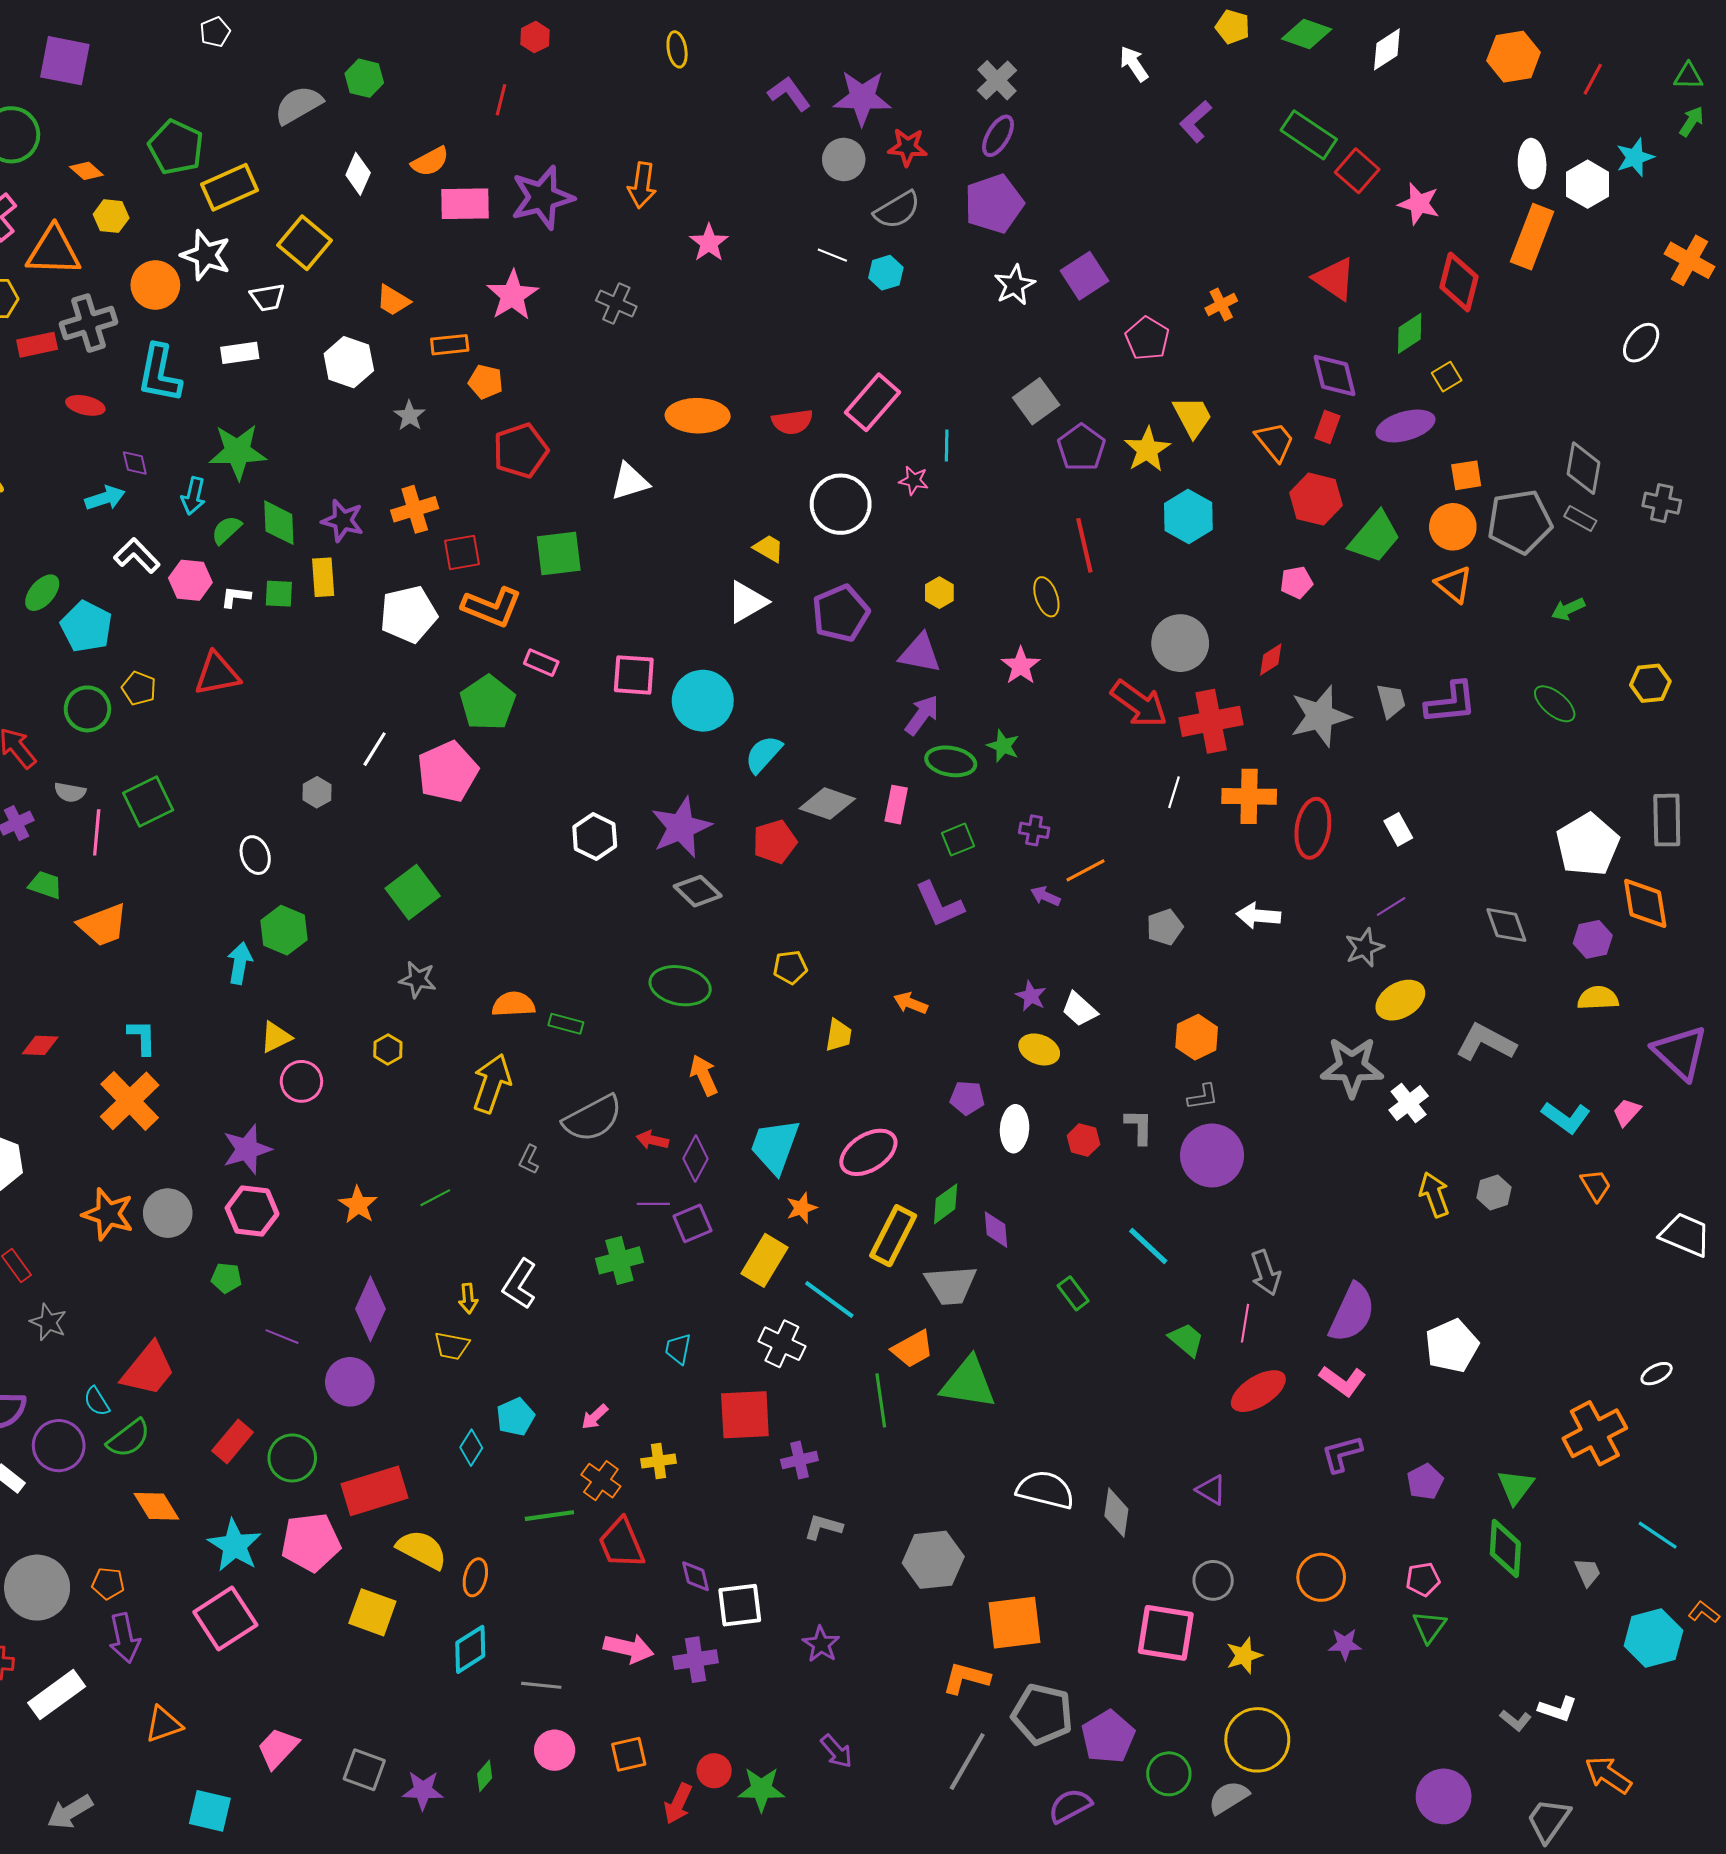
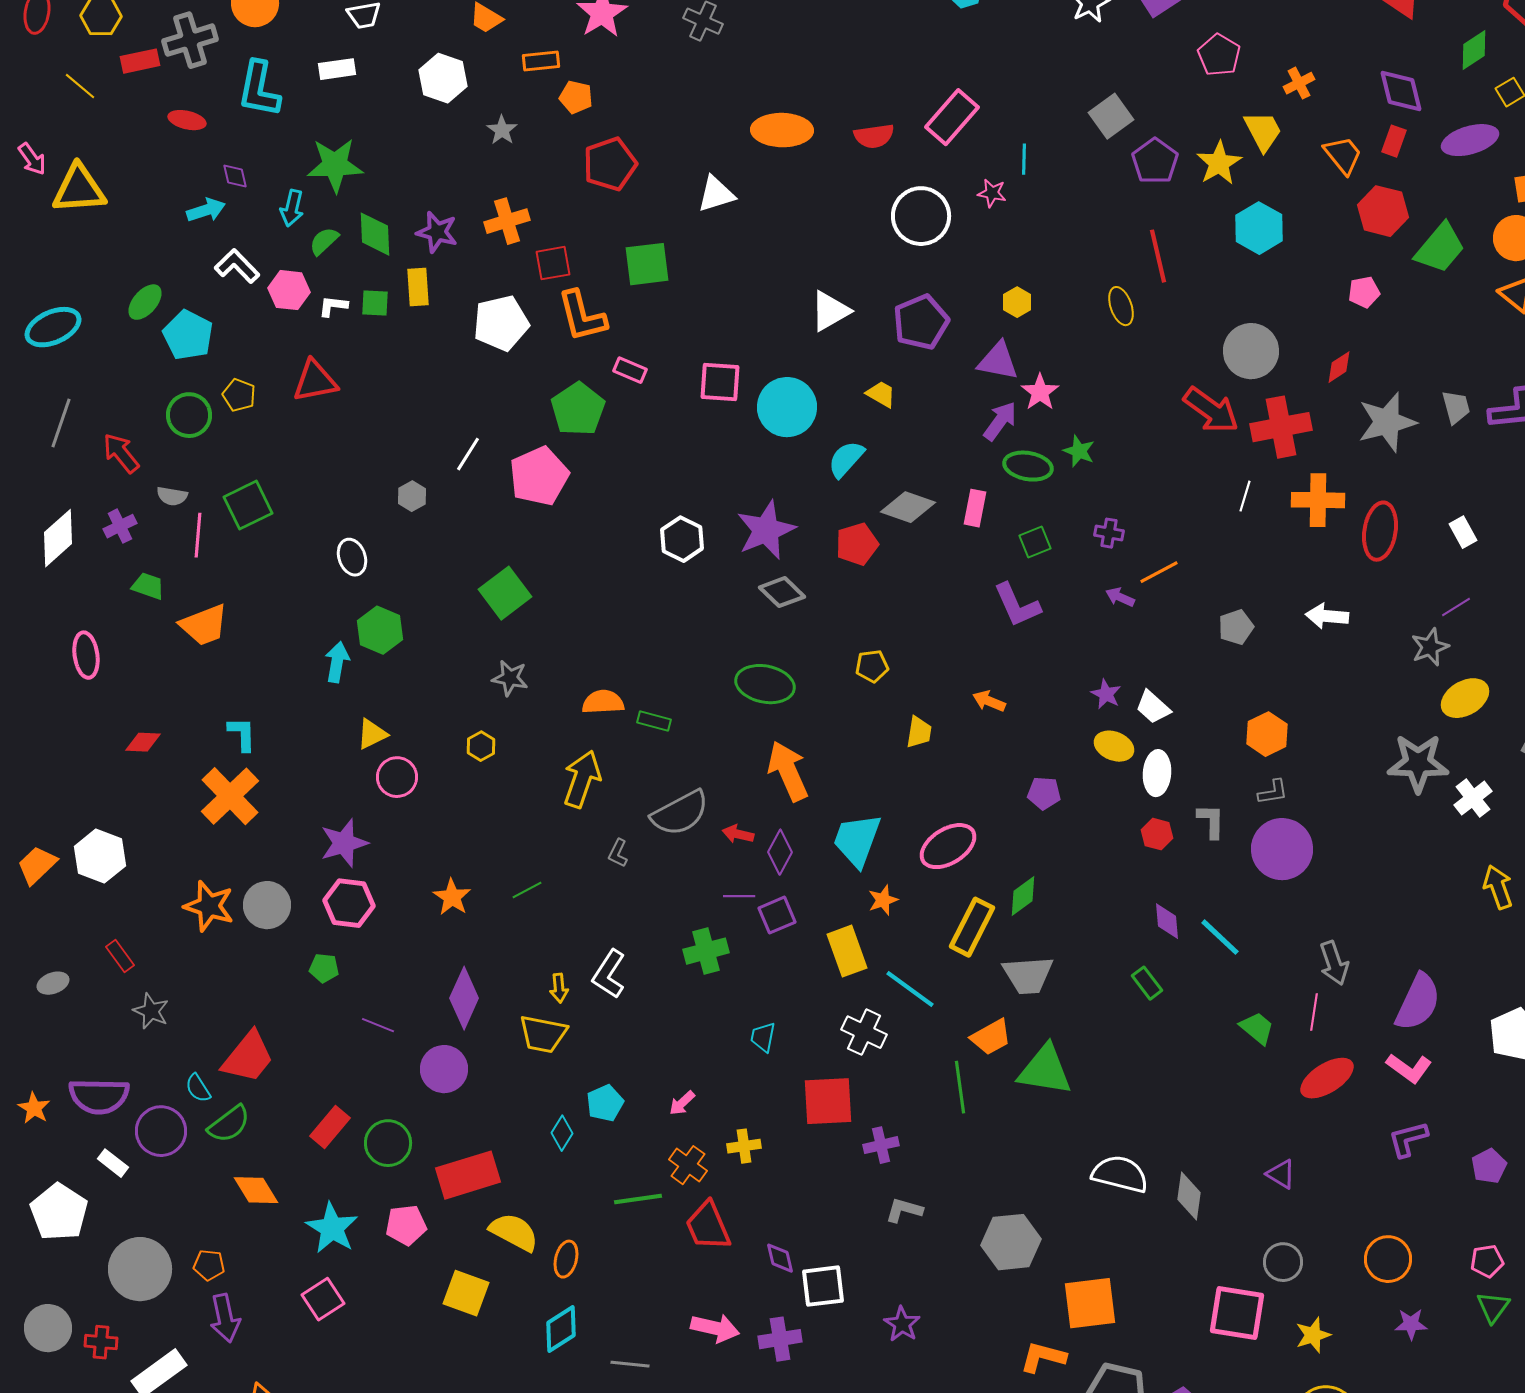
orange cross: (1221, 305) -> (1299, 83), moved
yellow trapezoid: (769, 548) -> (881, 394), moved
orange L-shape: (492, 607) -> (582, 316), turned 54
pink star: (1021, 666) -> (1040, 392), moved
orange arrow: (704, 1075) -> (788, 771), size x1.5
white ellipse: (1015, 1129) -> (1157, 773), moved
purple diamond: (996, 1230) -> (1167, 921), moved
yellow rectangle: (764, 1260) -> (847, 951), turned -51
yellow trapezoid: (452, 1346) -> (543, 1034), size x1.4
pink pentagon: (311, 1542) -> (406, 1225), size x0.7
pink square: (225, 1618) -> (323, 1299), size x0.7

